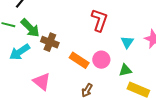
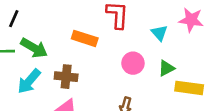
brown cross: (50, 42) -> (66, 77), moved
orange rectangle: (79, 60) -> (85, 38), moved

